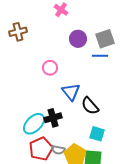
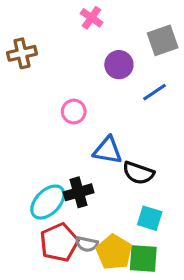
gray square: (105, 39) -> (163, 40), moved
blue line: (100, 56) -> (155, 92), turned -35
blue triangle: (71, 92) -> (108, 150), turned -42
black semicircle: (90, 106) -> (138, 173), turned -30

